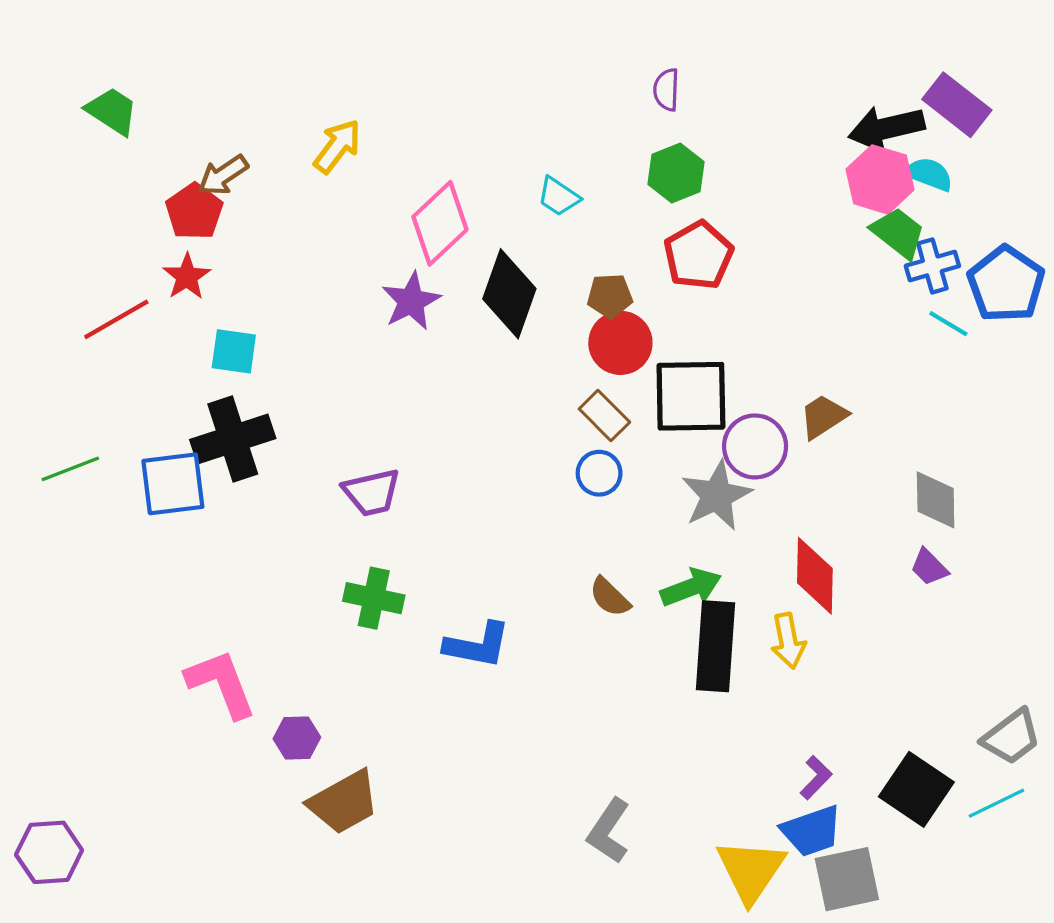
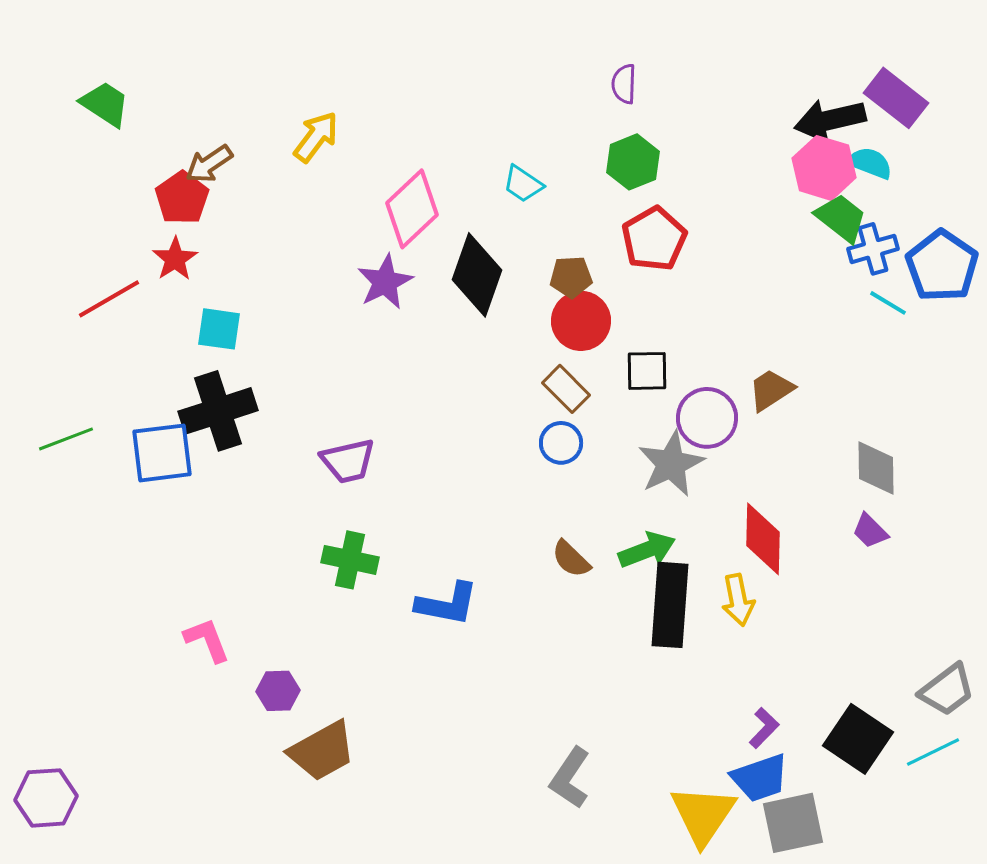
black square: (691, 396) -> (647, 371), size x0.6
pink L-shape: (221, 684) -> (207, 640), size x0.7

